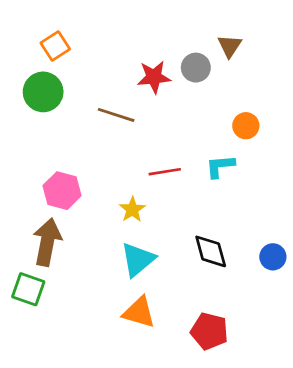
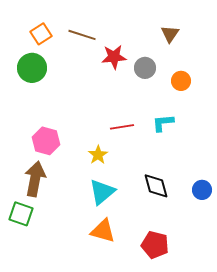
gray circle: (196, 68) -> (145, 68), moved
brown line: (116, 115) -> (82, 35), moved
orange circle: (246, 126) -> (181, 81), moved

